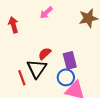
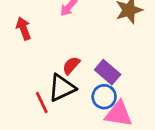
purple rectangle: (70, 60) -> (108, 72), turned -30
black triangle: (37, 69) -> (62, 88), turned 35

